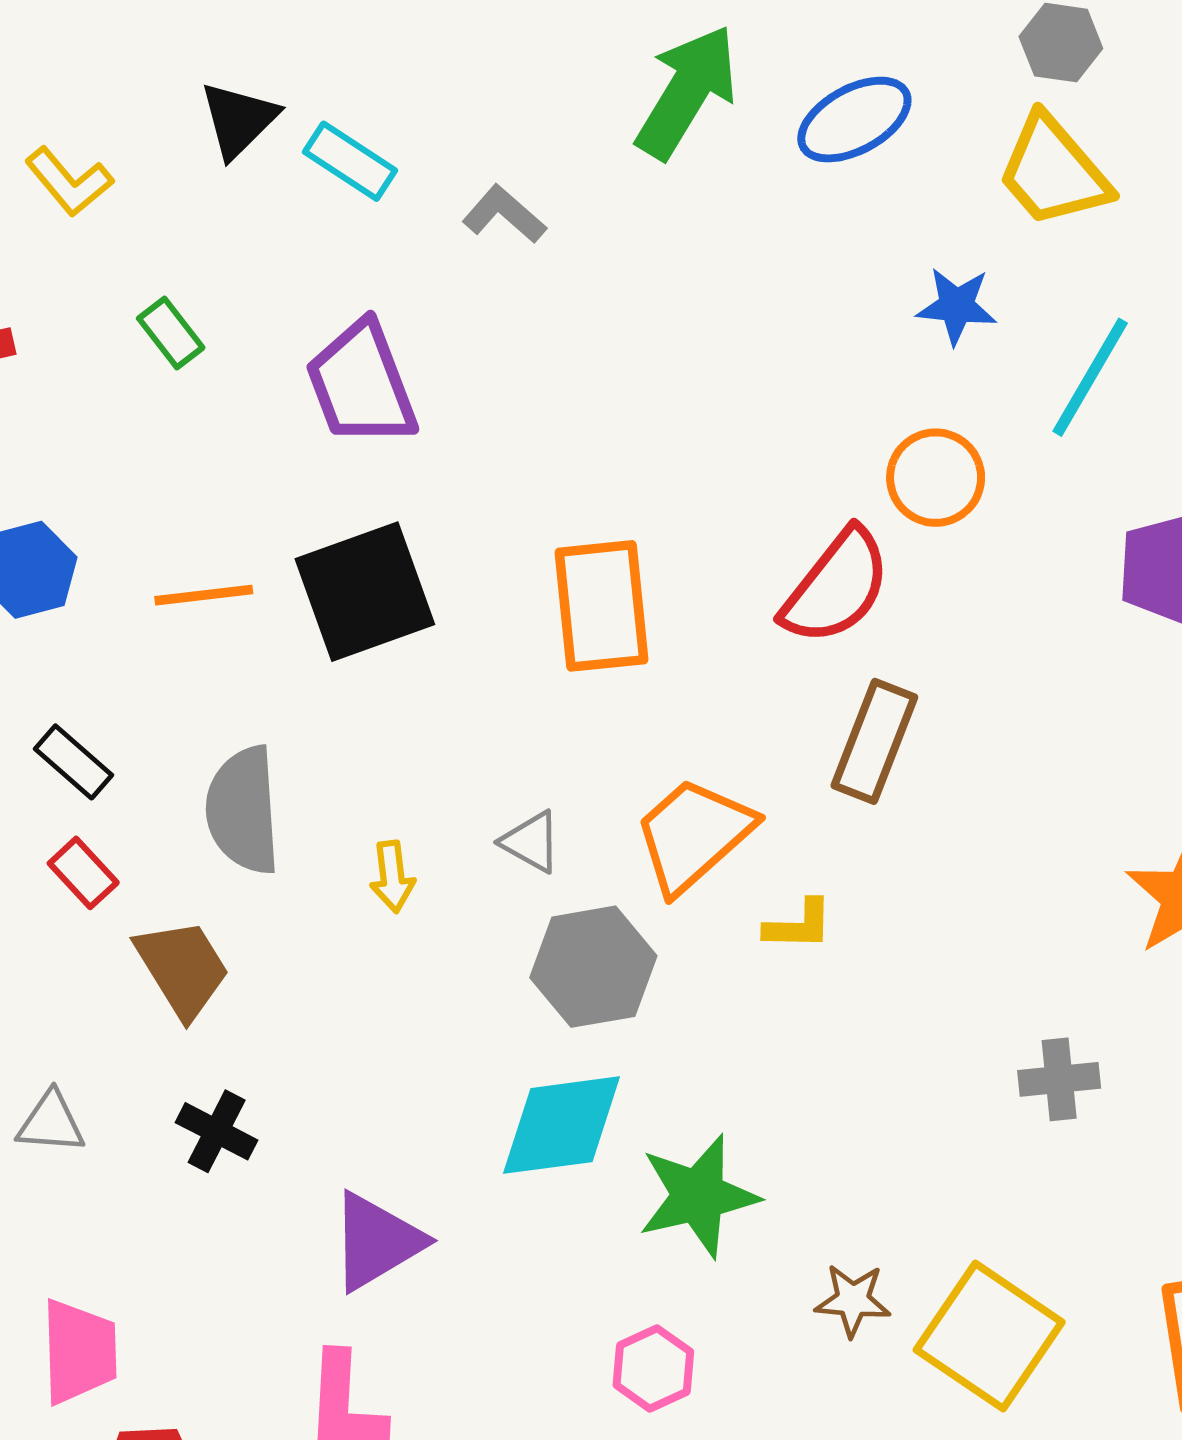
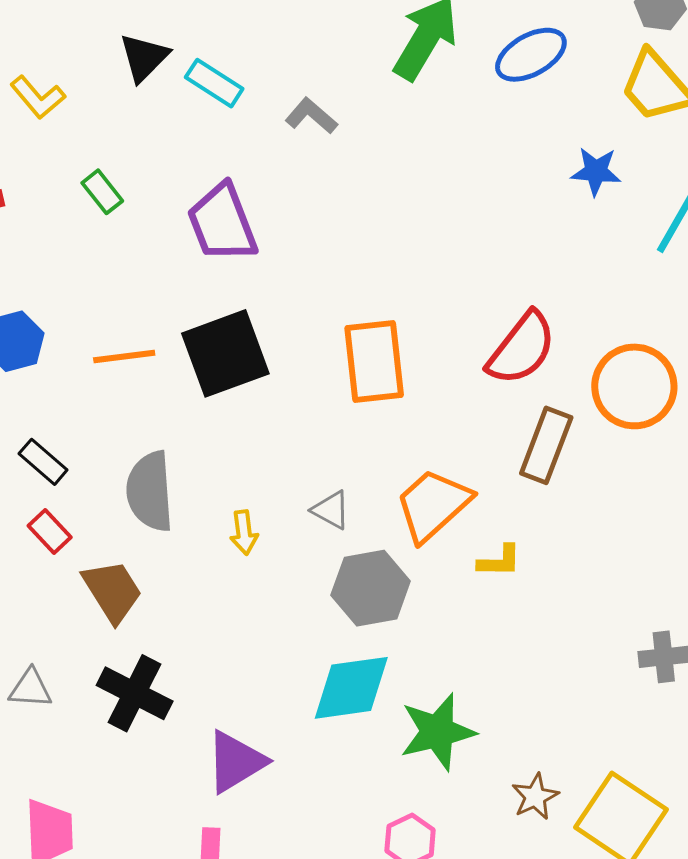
orange circle: (936, 478) -> (634, 386), moved, size x1.4
black cross: (217, 1131) -> (135, 693), size x1.5
brown star: (853, 1300) -> (535, 797), turned -30

